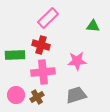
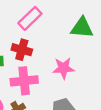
green triangle: (93, 26) -> (82, 28), size x1.5

